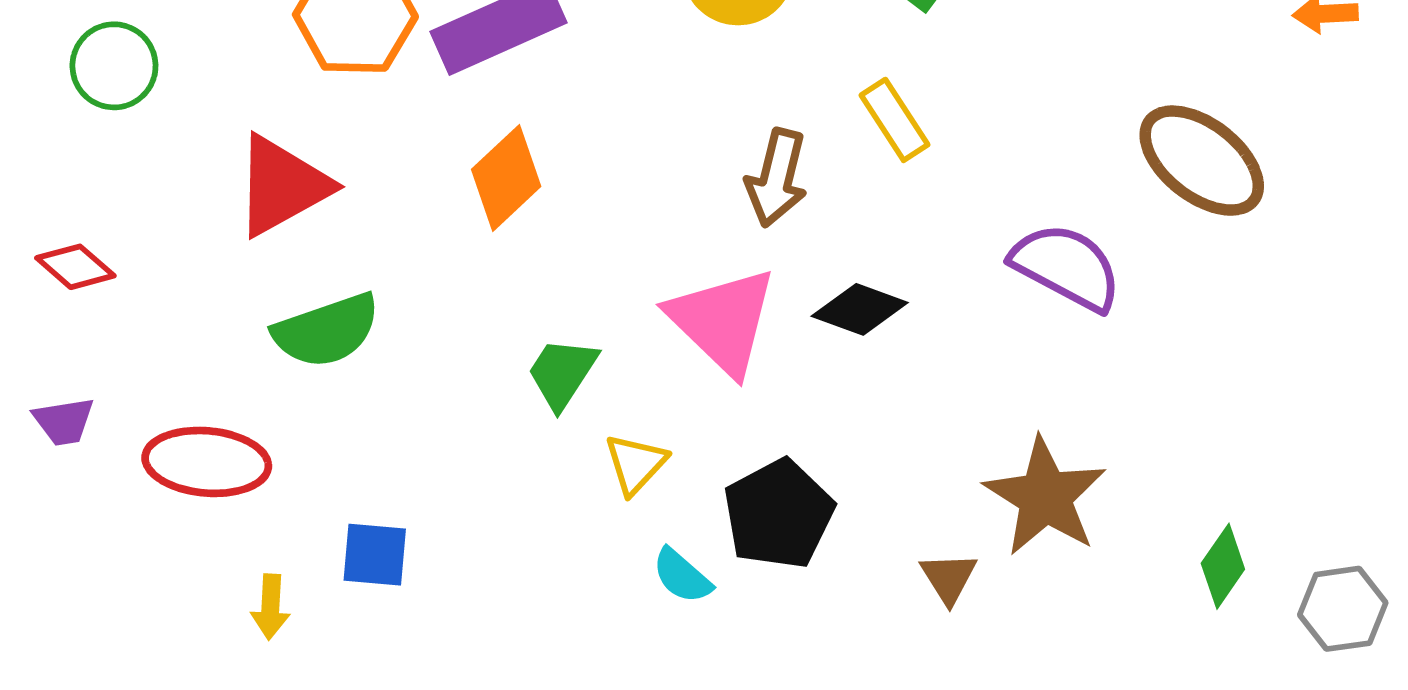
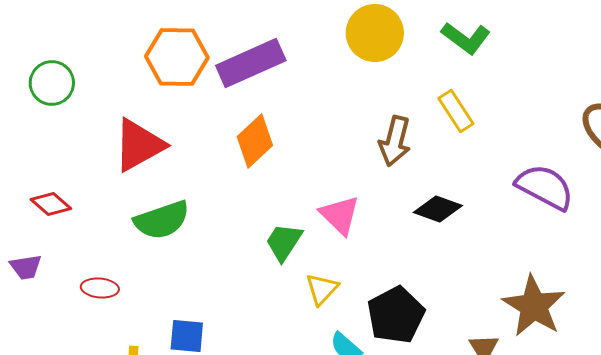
red diamond: (75, 267) -> (51, 204), moved
pink triangle: (723, 321) -> (340, 215), moved, size x0.7
red ellipse: (207, 462) -> (100, 288), size x0.6

